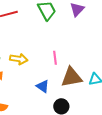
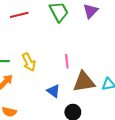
yellow arrow: (19, 59) -> (29, 62), turned 54

